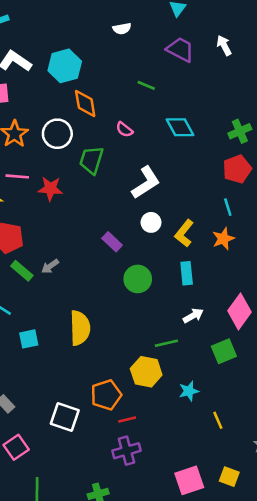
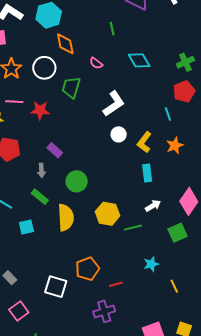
green line: (146, 85) -> (112, 29), turned 56
cyan line: (228, 207) -> (168, 114), moved
purple rectangle: (112, 242) -> (55, 150), moved
gray arrow: (50, 266) -> (41, 170), turned -56
green rectangle: (22, 271) -> (40, 197), moved
green circle: (138, 279) -> (77, 181), moved
yellow hexagon: (146, 372) -> (108, 214), moved
red line: (127, 420) -> (116, 284), moved

